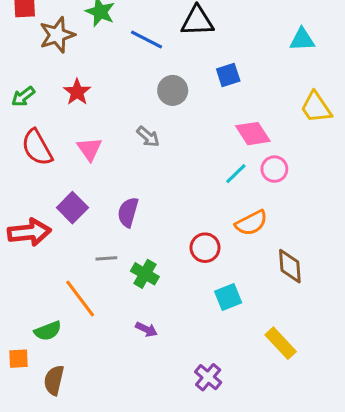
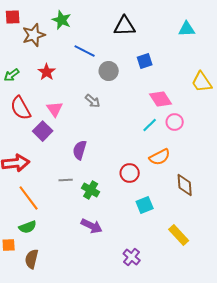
blue line: (146, 40) -> (85, 51), moved
cyan triangle: (302, 40) -> (187, 29), moved
purple square: (72, 208) -> (43, 131), moved
orange line: (80, 299) -> (29, 198), moved
purple arrow: (146, 329) -> (92, 226), size x1.5

